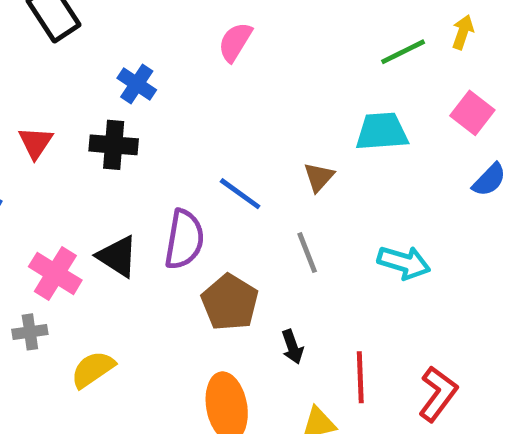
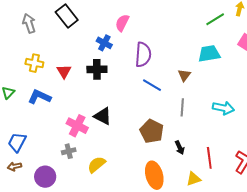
pink semicircle: (235, 42) -> (122, 23), moved
purple semicircle: (184, 239) -> (143, 55), moved
gray line: (307, 253) -> (182, 107), turned 30

